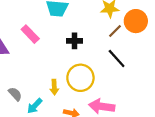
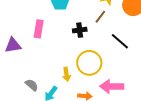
brown line: (115, 31) -> (100, 17), moved
pink rectangle: (30, 34) -> (39, 29), turned 60

